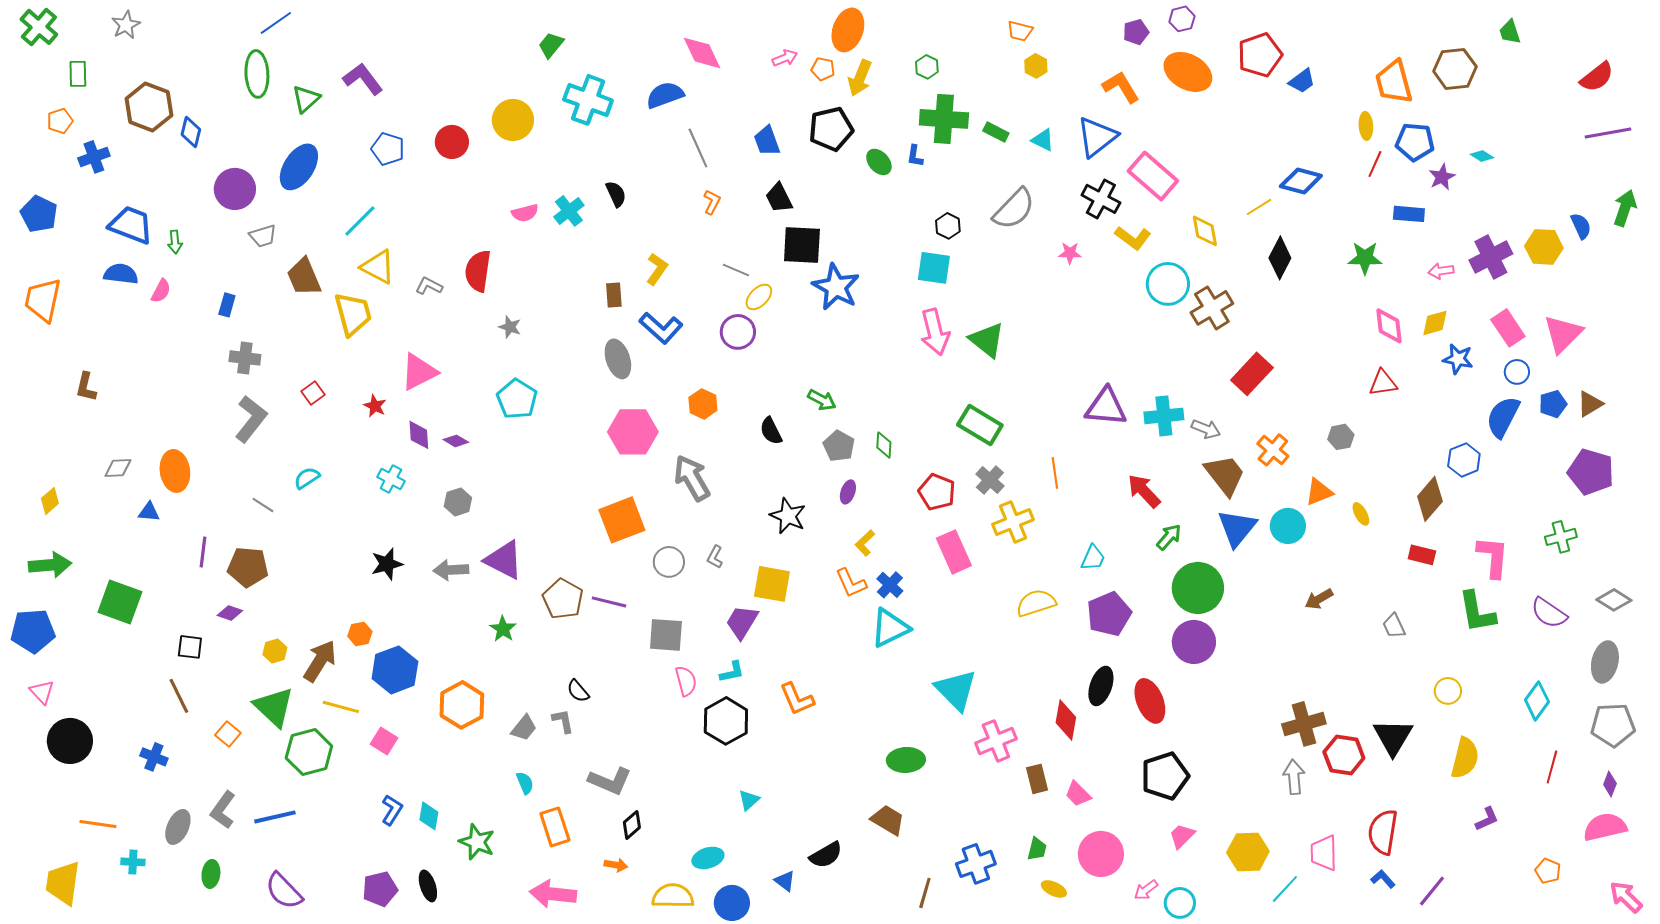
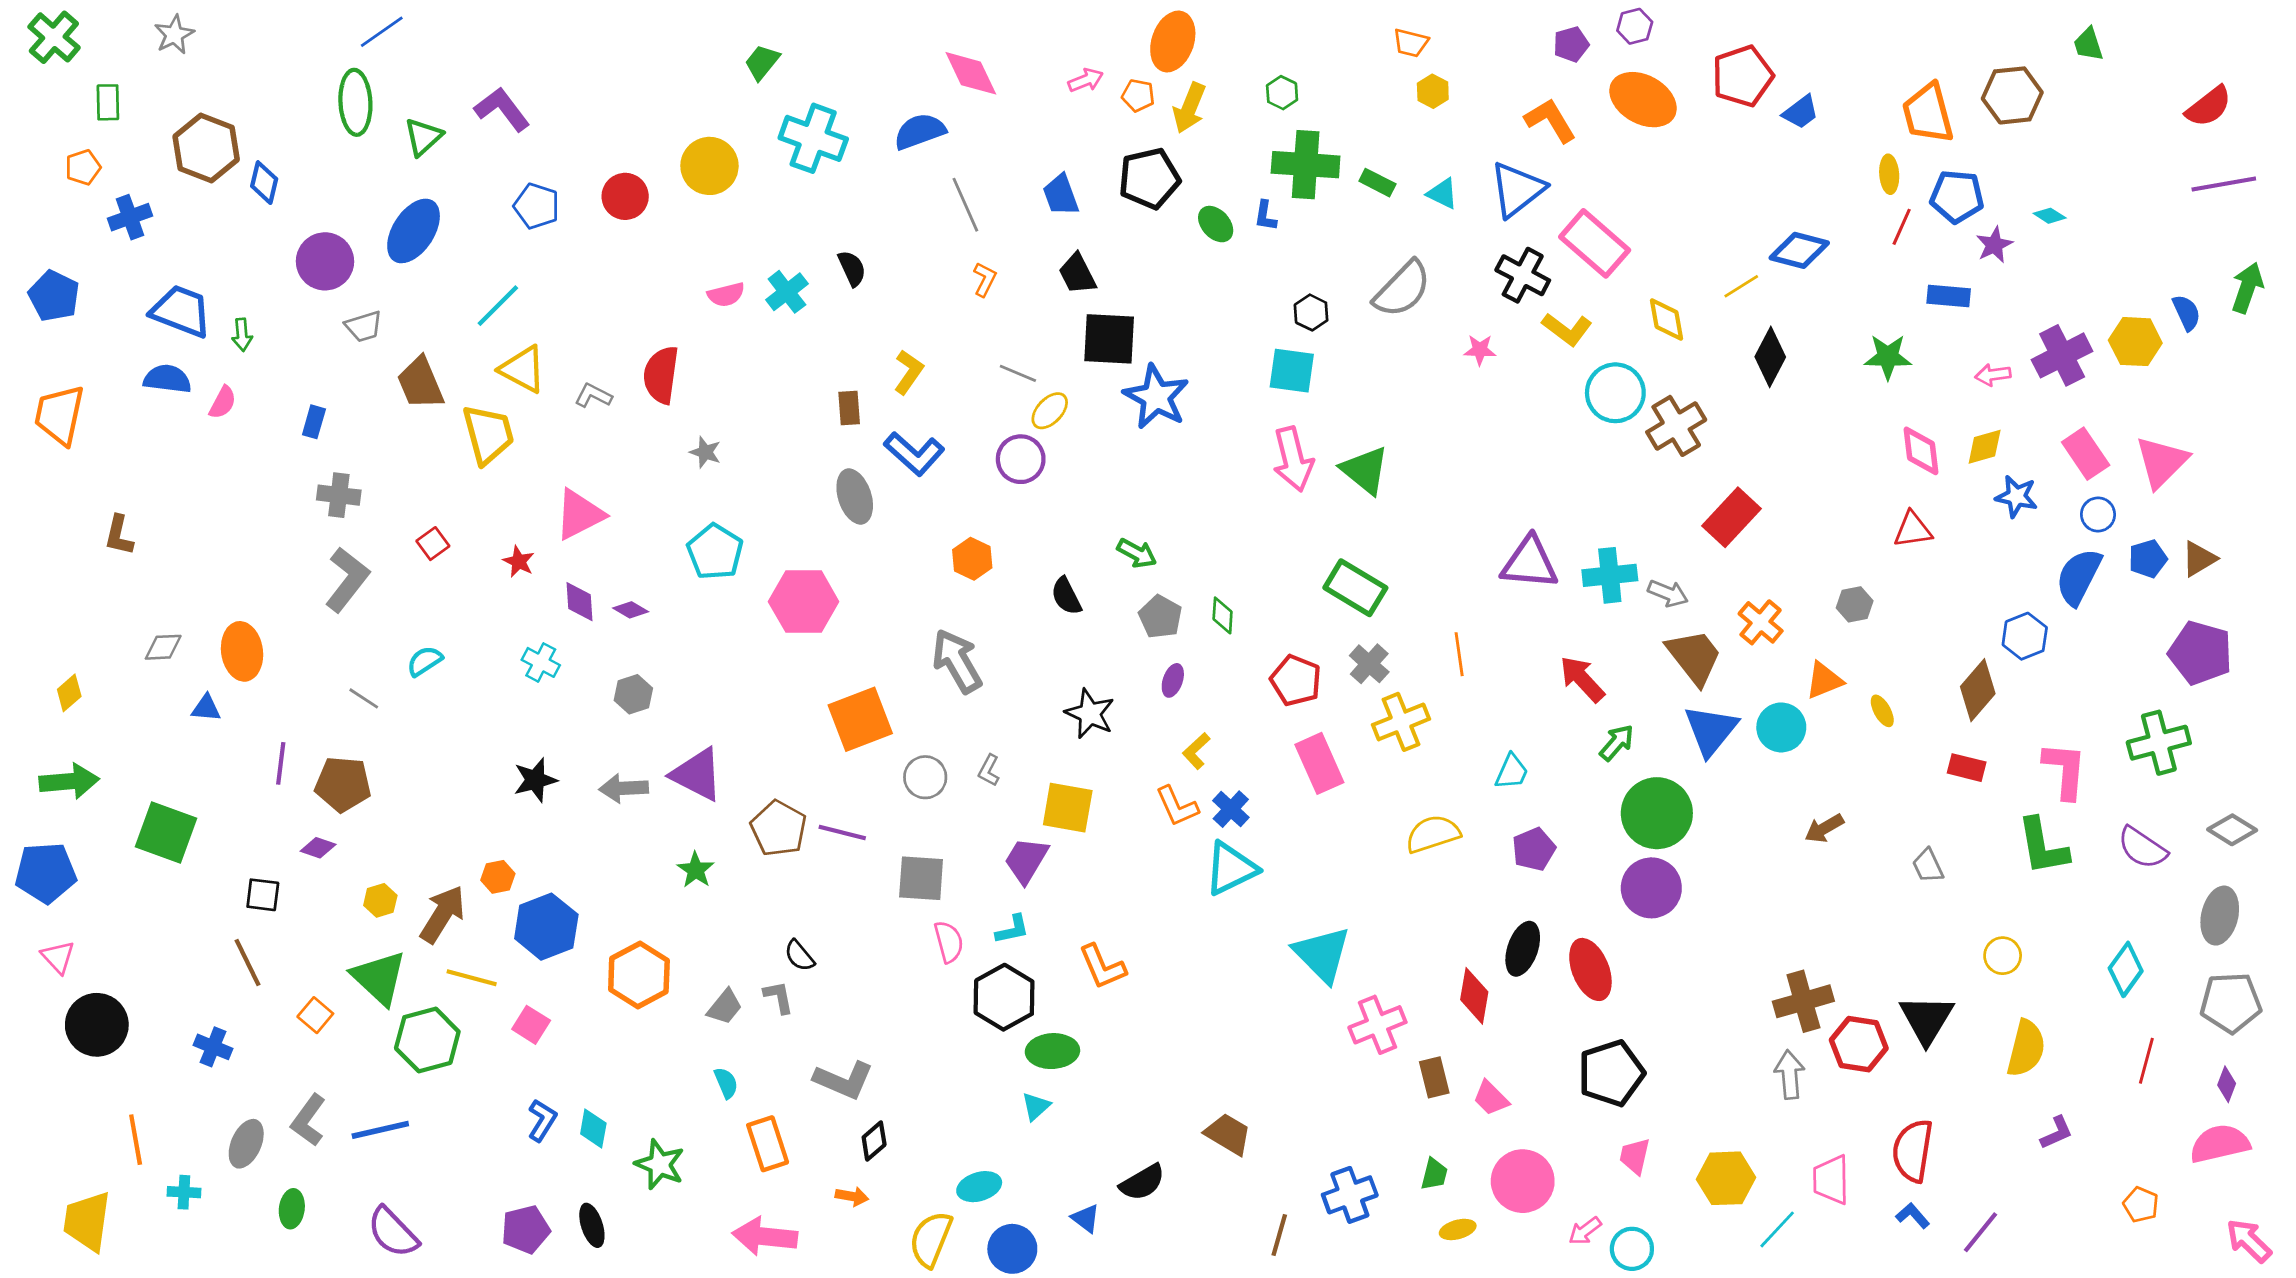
pink hexagon: (633, 432) -> (804, 602), moved
green cross: (1561, 537) -> (2159, 743), size x1.4
purple pentagon: (1109, 614) -> (1534, 849), size x0.7
green ellipse: (906, 760) -> (1052, 1051), moved
orange line: (98, 824) -> (136, 1140), turned 72
pink trapezoid: (1182, 836) -> (1635, 1156), turned -32
yellow ellipse: (1054, 889) -> (1458, 1229), turned -40
yellow semicircle: (673, 896) -> (931, 1239), turned -69

